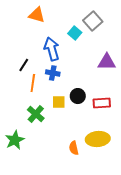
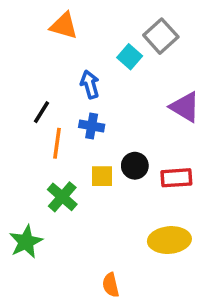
blue arrow: (52, 49) -> (90, 84), size x0.7
purple triangle: (107, 62) -> (185, 107), turned 30
orange semicircle: (74, 148) -> (111, 285), moved

